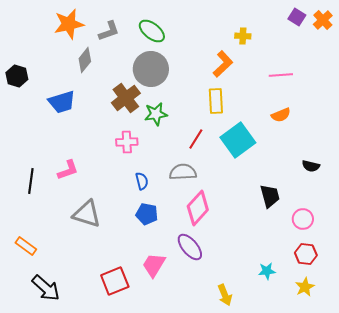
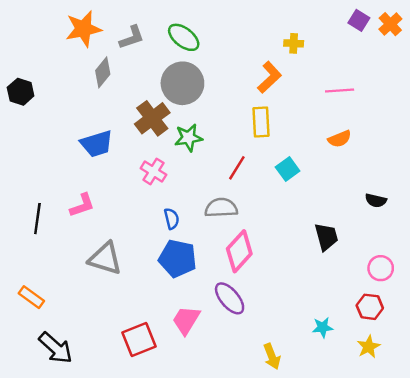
blue trapezoid: (62, 102) -> (97, 144), moved
cyan square: (238, 140) -> (288, 169), size x0.6
pink cross: (127, 142) -> (153, 171), turned 35
blue pentagon: (147, 214) -> (178, 258), size x1.4
pink circle: (303, 219) -> (381, 268), moved

